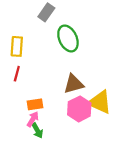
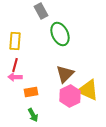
gray rectangle: (46, 12) -> (41, 11), turned -63
brown triangle: (74, 84) -> (65, 74), turned -30
pink arrow: (33, 119) -> (15, 77), moved, turned -120

